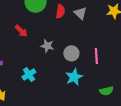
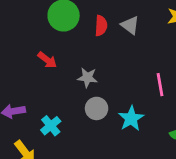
gray circle: (71, 53) -> (97, 108), moved
cyan cross: (29, 74) -> (51, 126), moved

